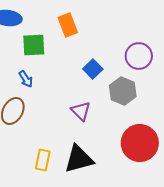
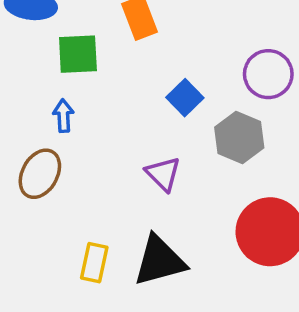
blue arrow: (26, 79) -> (63, 116), turned -150

